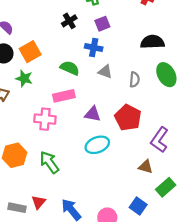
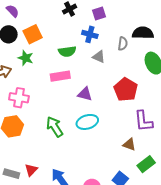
green semicircle: (70, 68) -> (67, 51), turned 144
gray semicircle: (135, 80) -> (123, 44), moved
red pentagon: (128, 118) -> (126, 90), moved
pink cross: (45, 119) -> (19, 98), moved
purple L-shape: (159, 140) -> (143, 121), turned -45
green arrow: (49, 162) -> (55, 127), moved

